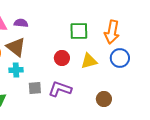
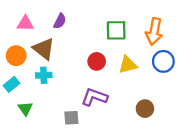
purple semicircle: (21, 23) -> (60, 21), moved, turned 112
gray square: (35, 88) -> (71, 118), moved

